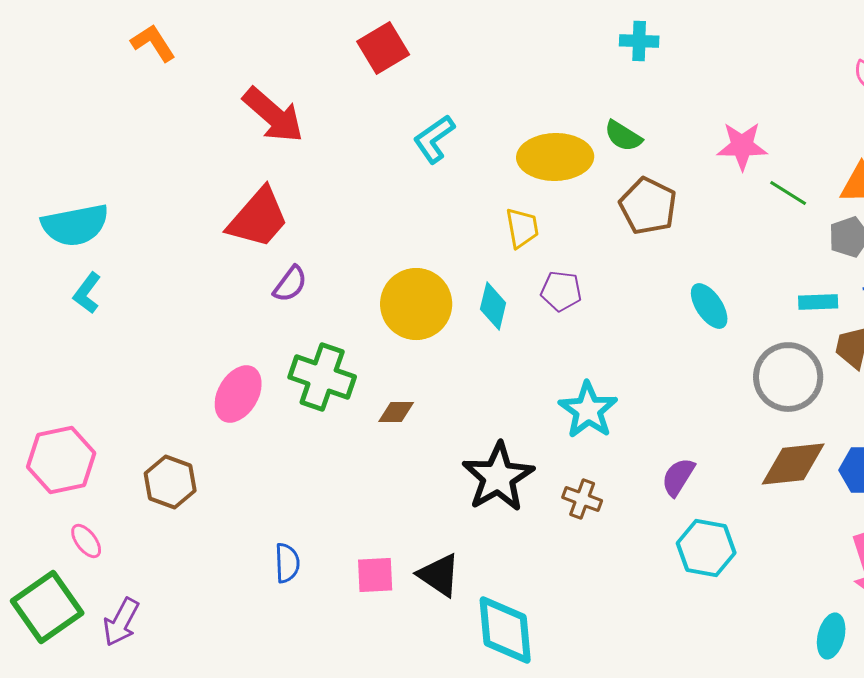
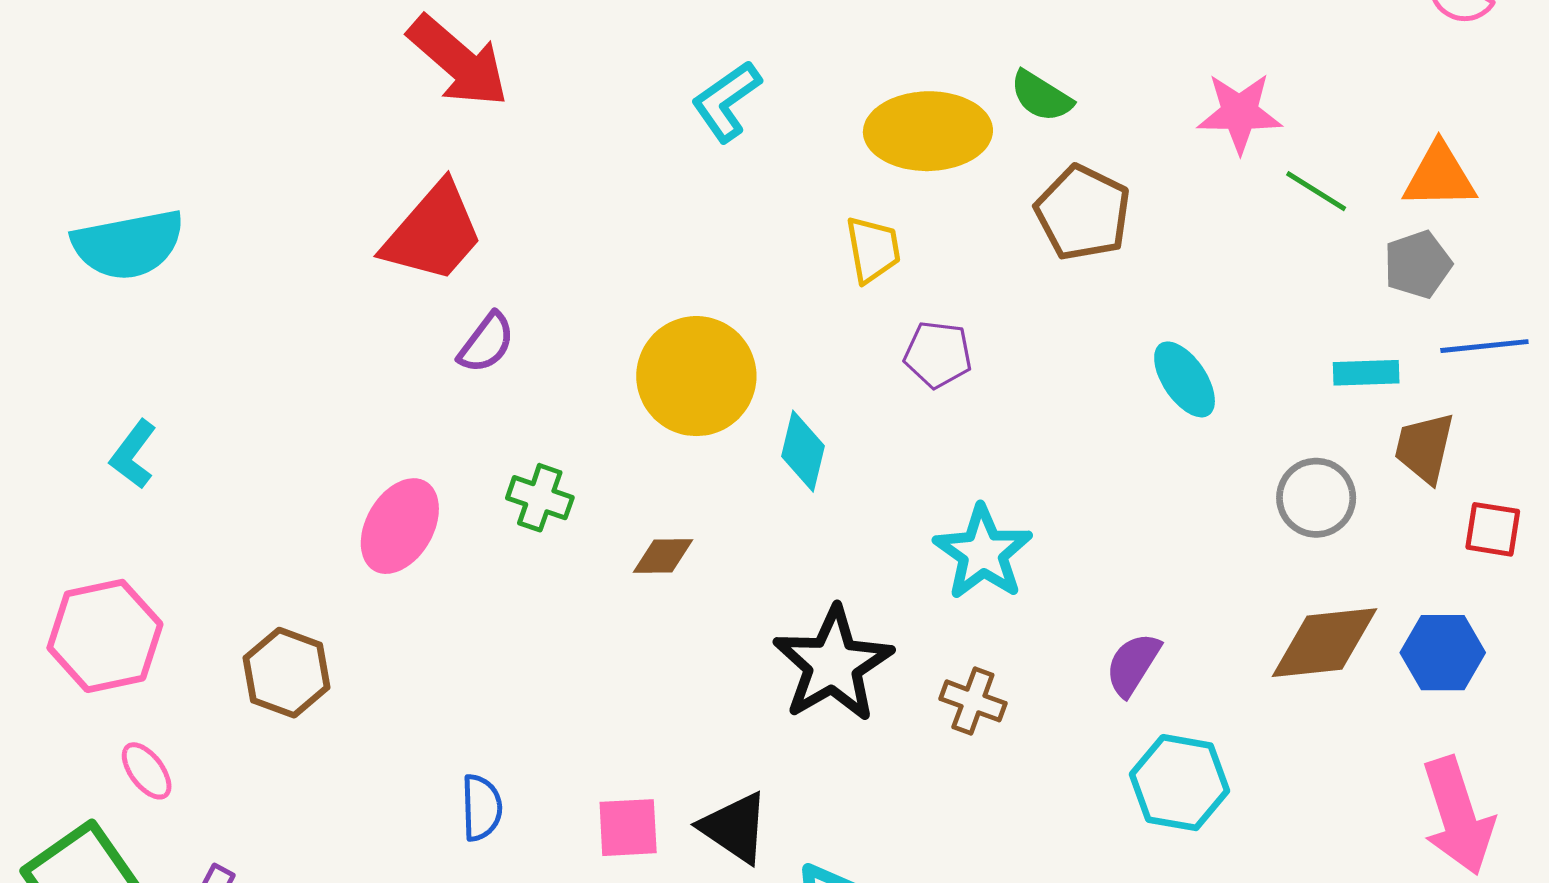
cyan L-shape: (87, 293) -> (133, 454), moved
cyan diamond: (493, 306) -> (803, 451), moved
green cross: (322, 377) -> (540, 498), size x0.6
gray circle: (788, 377) -> (1316, 498), size x0.7

